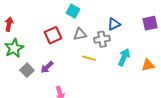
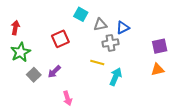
purple square: (150, 23) -> (160, 46), moved
gray triangle: (80, 34) -> (100, 25), moved
cyan arrow: (124, 57) -> (116, 77), moved

